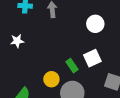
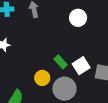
white square: (92, 58) -> (81, 66), moved

